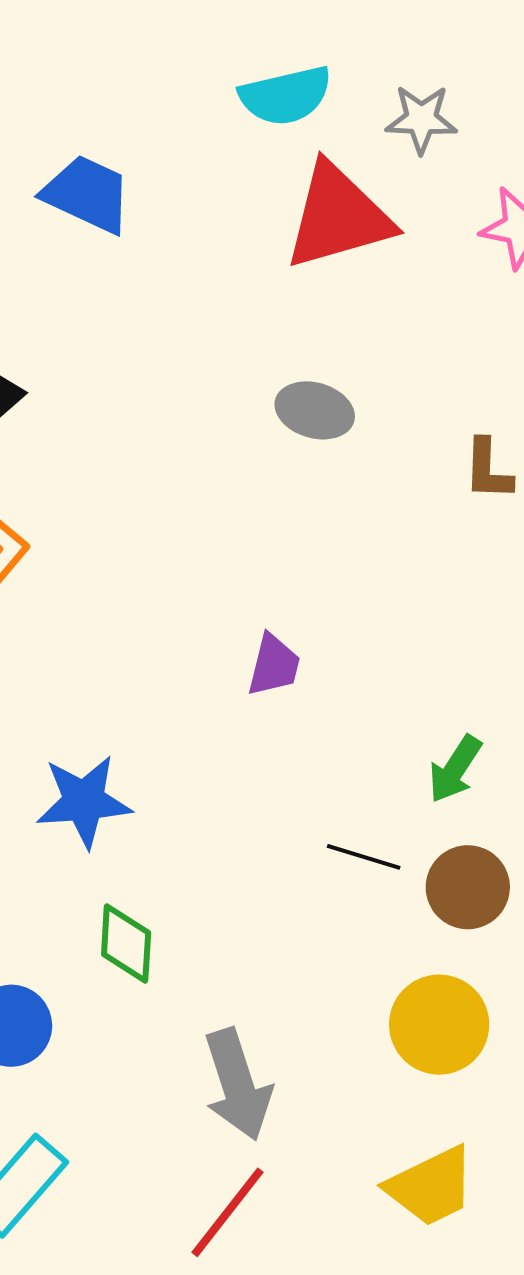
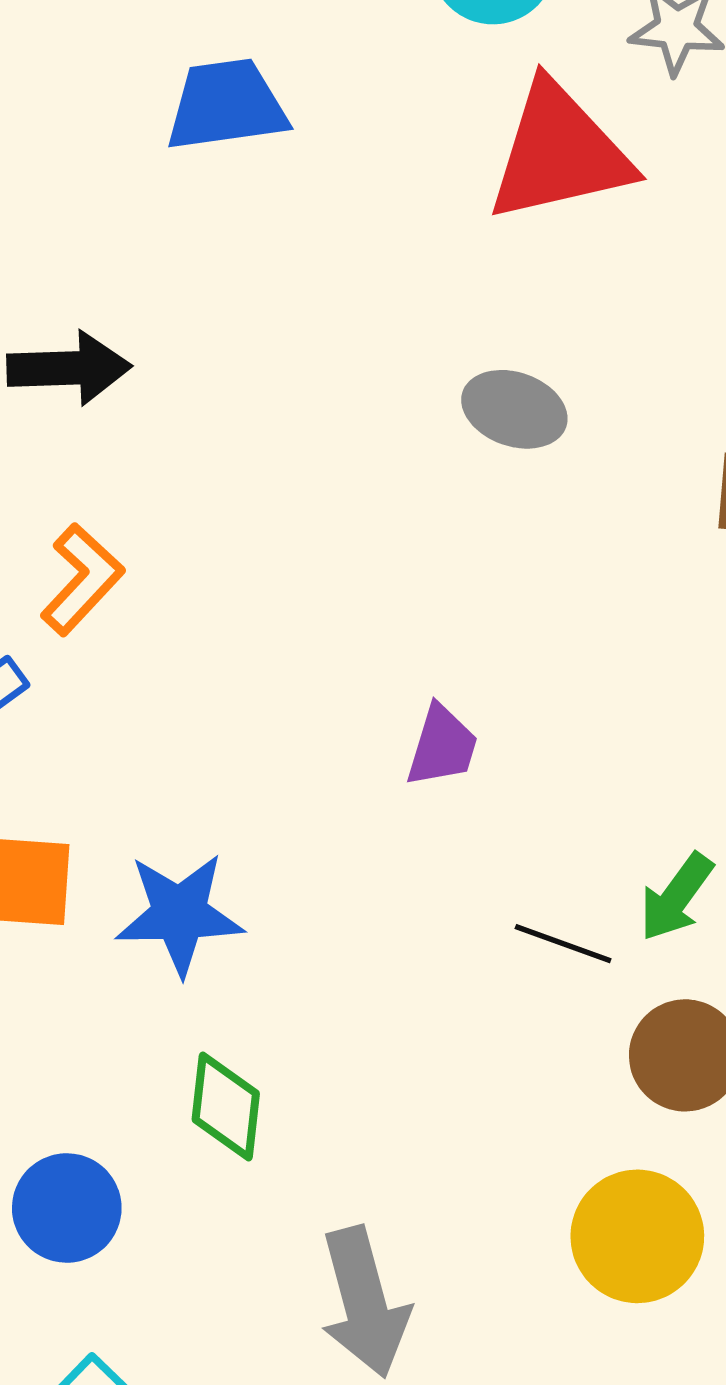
blue trapezoid: (87, 194) -> (226, 105), turned -36
black line: (364, 857) -> (563, 944), moved

